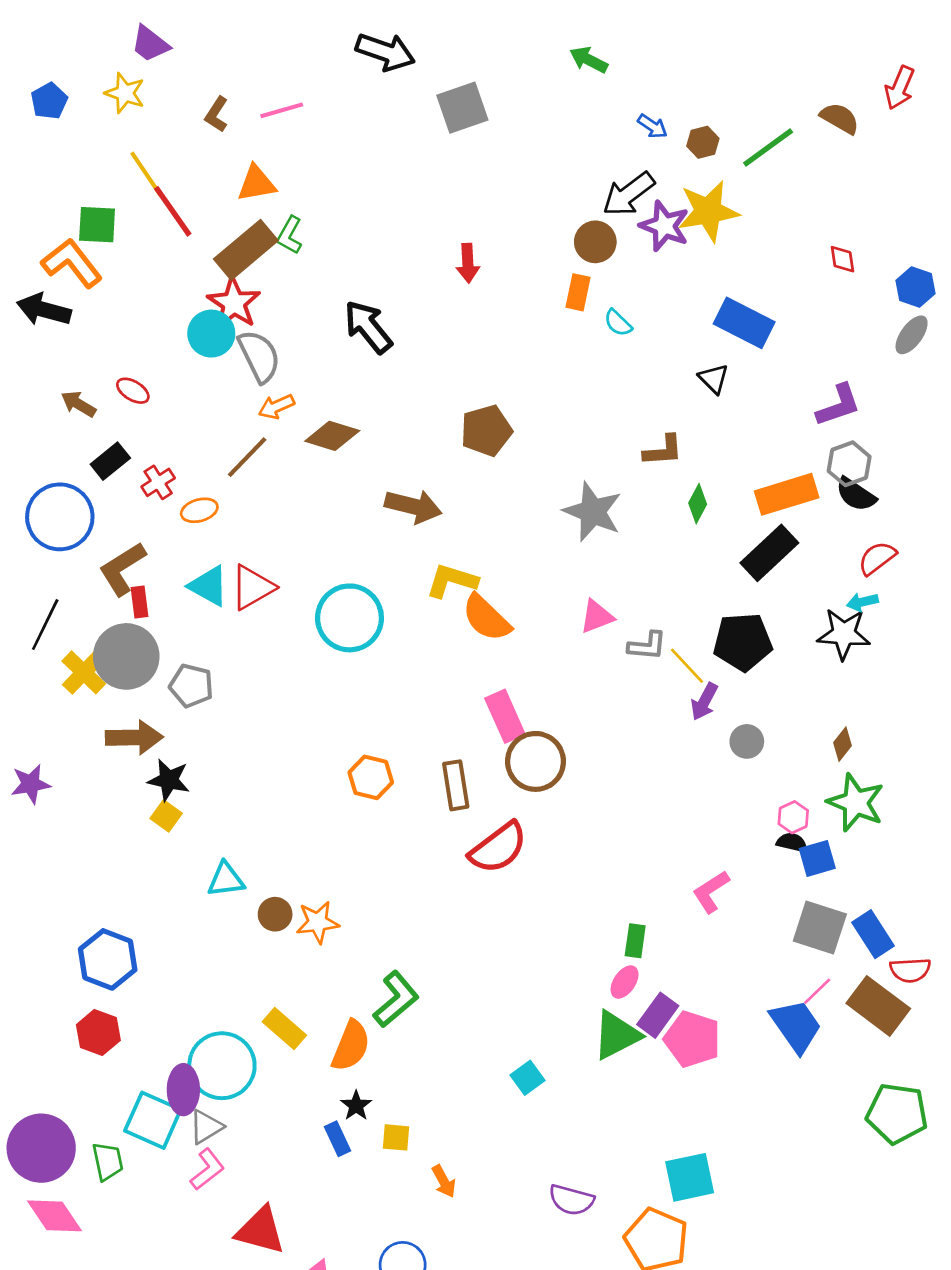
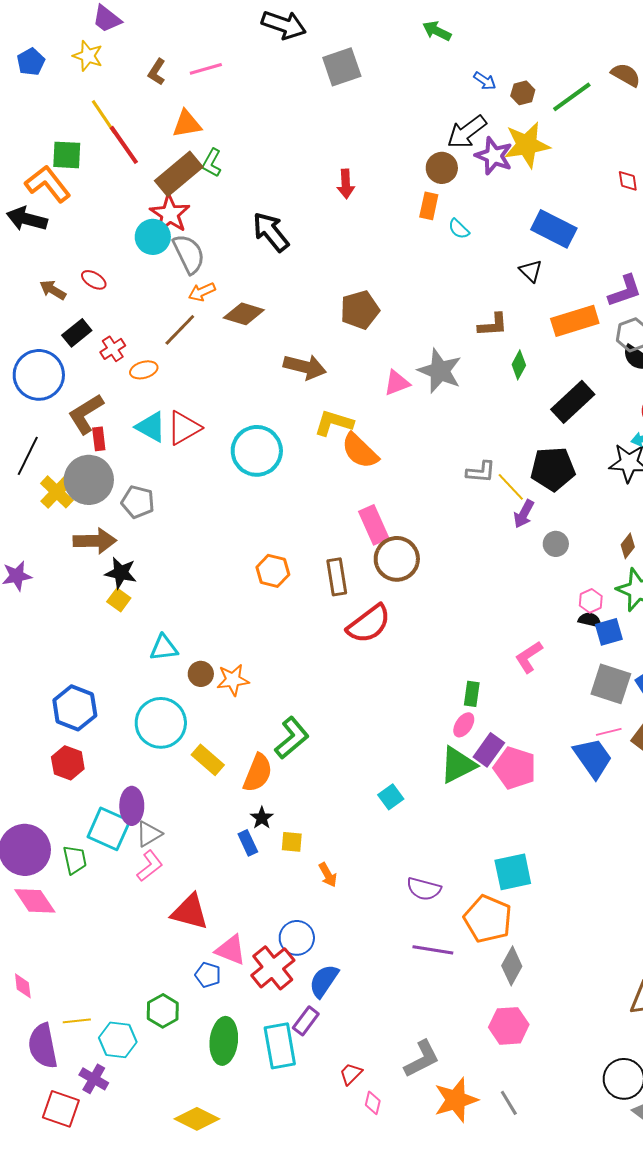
orange rectangle: (787, 494) -> (575, 321), moved
pink triangle: (597, 617) -> (397, 383), moved
pink line: (817, 991) -> (609, 732), turned 30
cyan circle: (222, 1066) -> (161, 723), moved

